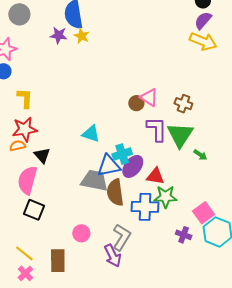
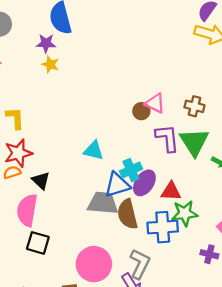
yellow star: (82, 36) -> (50, 64), moved
pink circle: (81, 233) -> (94, 264), size x1.8

